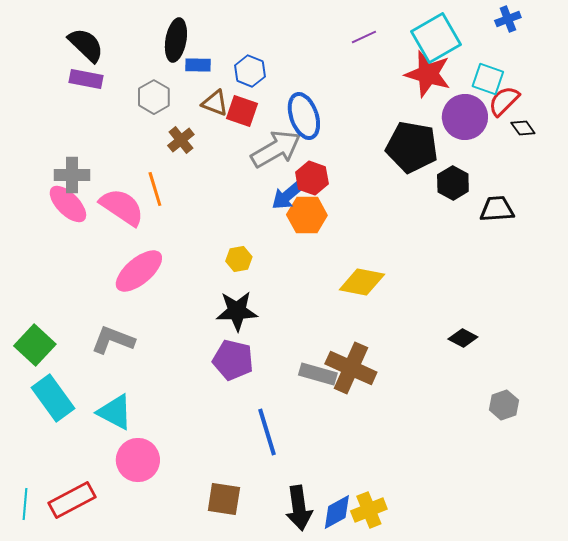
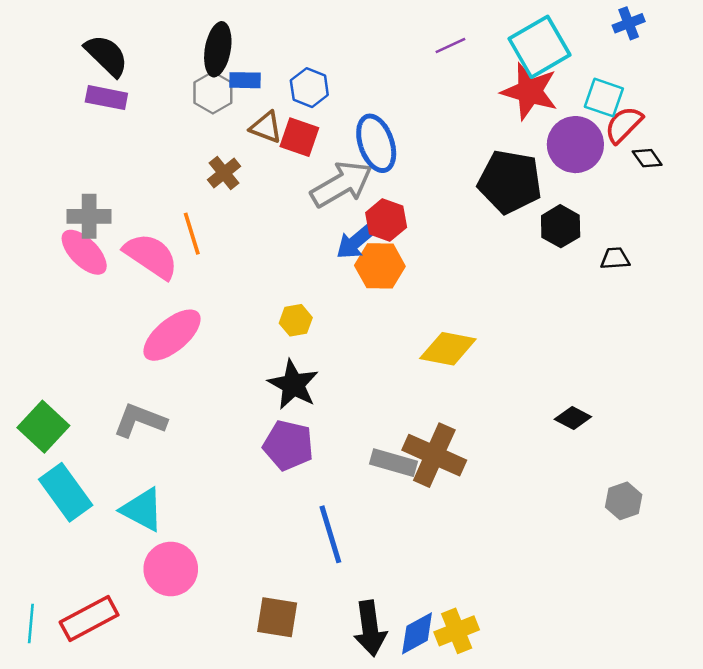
gray hexagon: (154, 97) -> (213, 93), moved
black trapezoid: (497, 209) -> (615, 258), size x0.7
black star: (237, 311) -> (293, 385), turned 30

